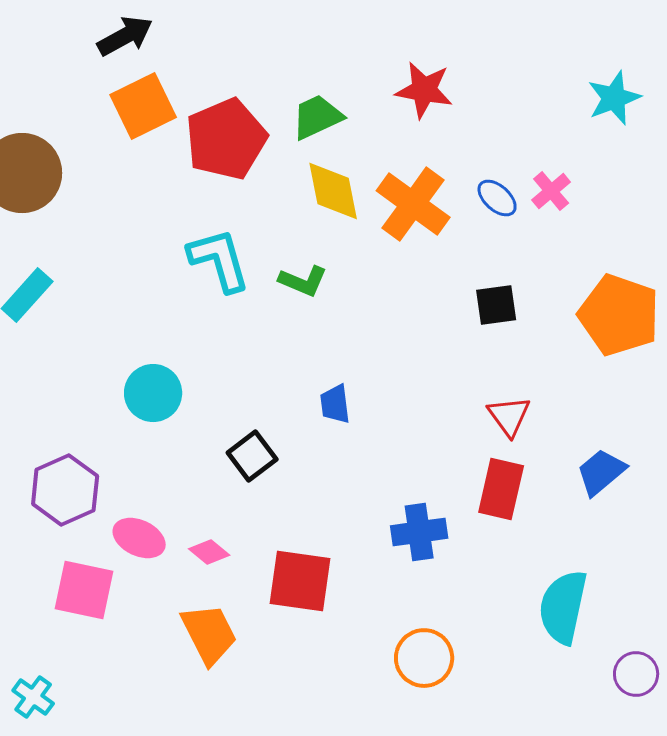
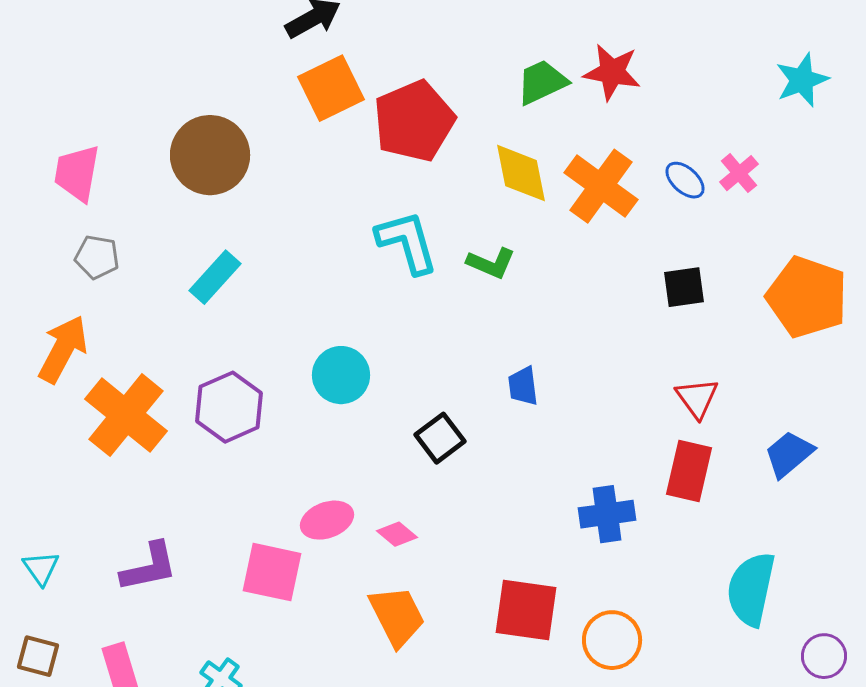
green trapezoid: (317, 117) -> (542, 82), moved
purple hexagon: (65, 490) -> (229, 407), moved
pink ellipse: (139, 538) -> (327, 520), turned -45
red square: (300, 581) -> (526, 610), moved

